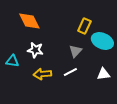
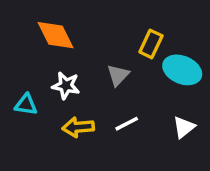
gray triangle: (75, 51) -> (118, 75), moved
white triangle: (103, 74) -> (184, 127), turned -32

